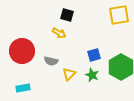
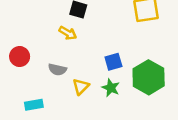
red circle: (22, 51) -> (20, 56), size x0.6
cyan rectangle: (23, 88) -> (34, 105), moved

